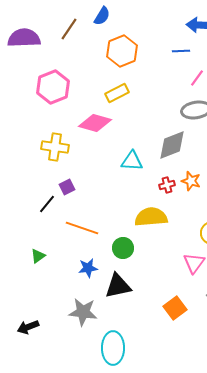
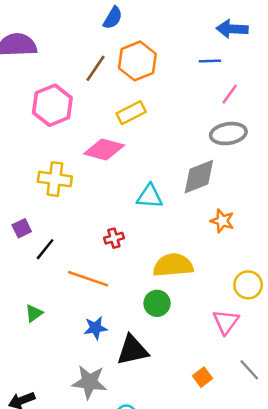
brown line: (69, 29) -> (95, 68), moved
red cross: (167, 185) -> (114, 238), moved
purple square: (67, 187) -> (22, 228), moved
green circle: (123, 248) -> (157, 303), moved
orange square: (175, 308) -> (203, 377), size x0.7

